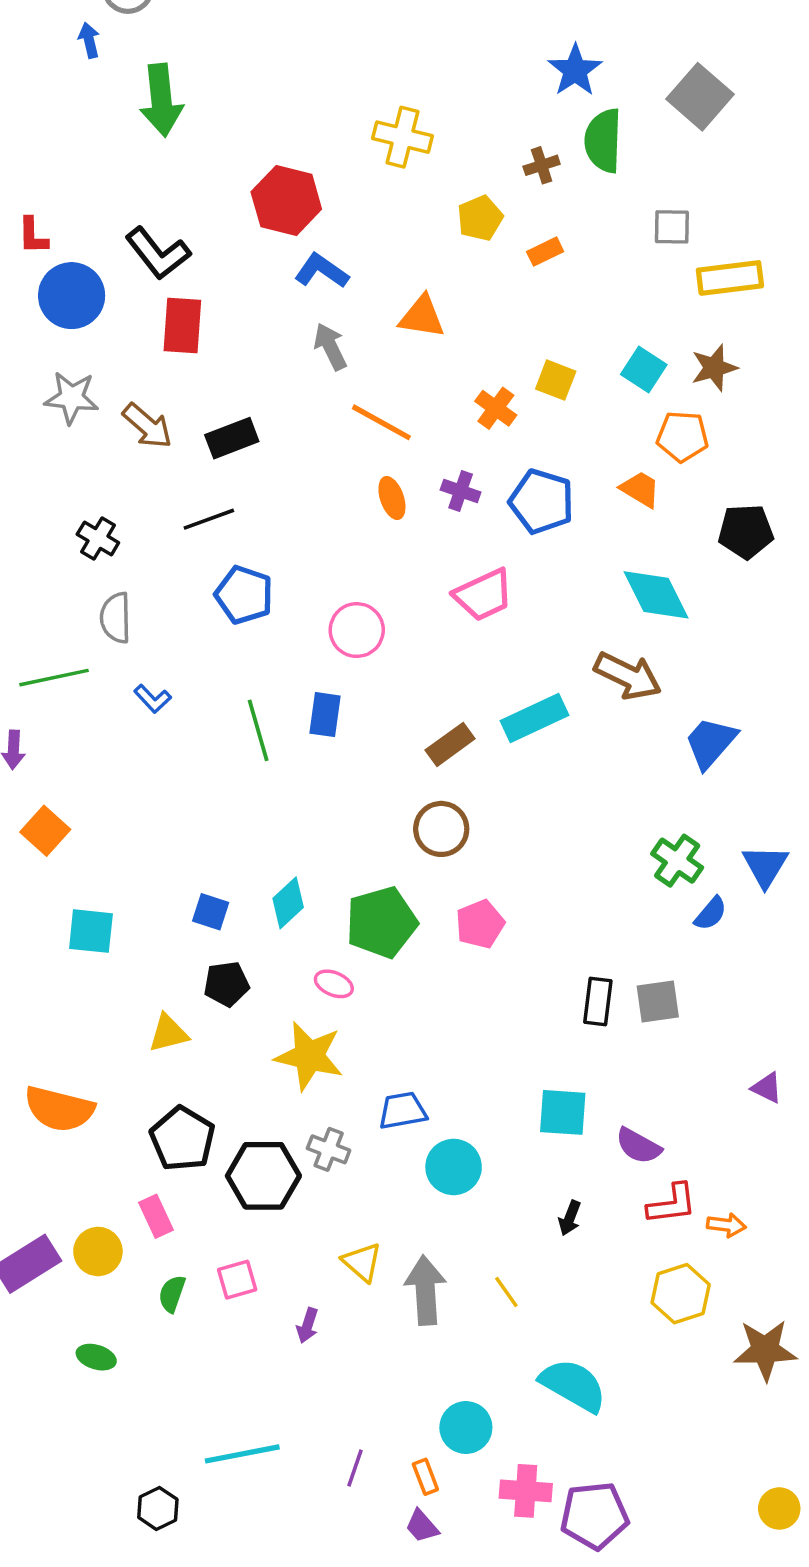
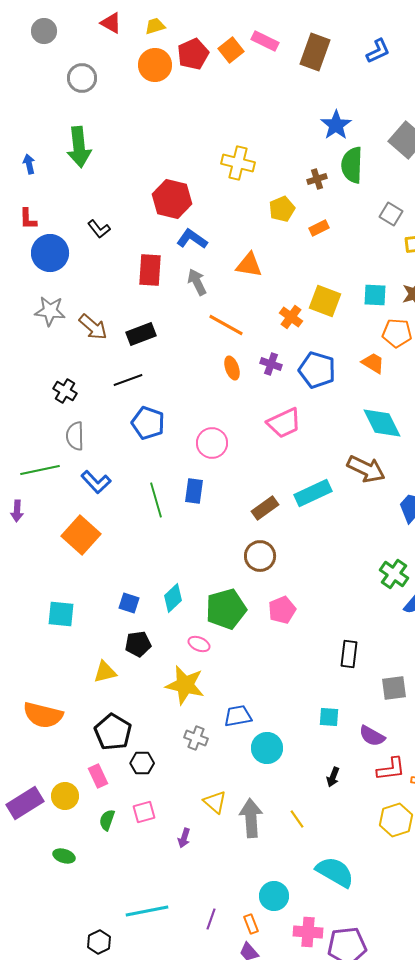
blue arrow: (89, 40) -> (29, 164), moved
green arrow: (161, 100) -> (79, 147), moved
gray square: (672, 227) -> (391, 214), turned 30
black L-shape: (158, 253) -> (99, 229), size x0.6
red rectangle: (182, 325) -> (150, 270), moved
cyan square: (644, 370) -> (375, 295), turned -30
yellow square: (556, 380) -> (325, 301), size x1.4
blue L-shape: (153, 699) -> (96, 482), size x1.4
orange square: (45, 831) -> (81, 535), moved, size x1.4
gray square: (658, 1001) -> (394, 688), moved
cyan square: (563, 1112) -> (329, 717), size x0.7
black hexagon: (263, 1176) -> (142, 763), moved, size x0.6

